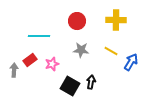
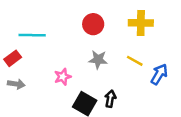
cyan line: (39, 36) -> (32, 35), moved
red rectangle: (30, 60) -> (13, 58), moved
gray arrow: (14, 70) -> (16, 84), turned 96

